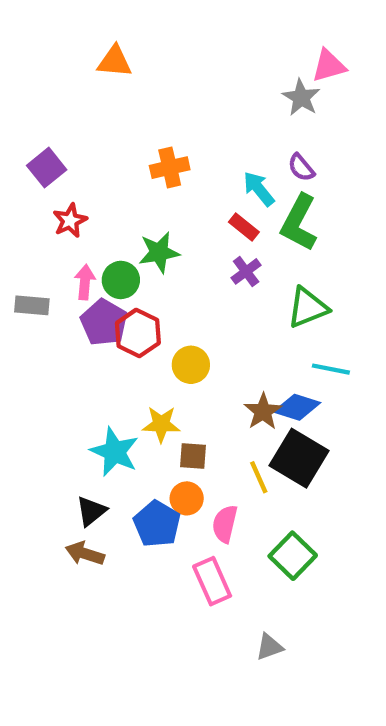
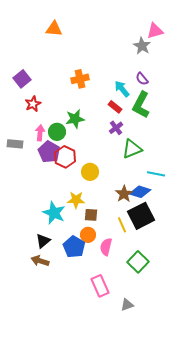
green triangle: (308, 308) -> (132, 149), moved
black square: (299, 458) -> (141, 216), turned 32
pink rectangle: (212, 581) -> (100, 286), moved

